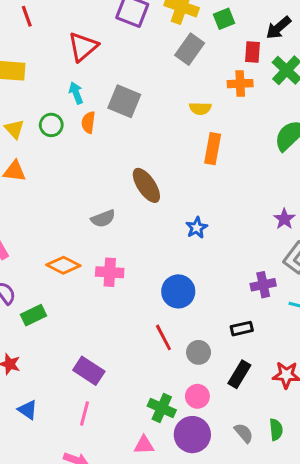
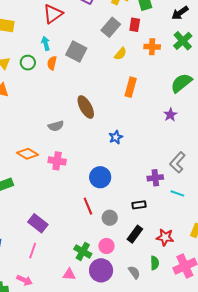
gray rectangle: (190, 49) -> (111, 27), moved
red rectangle: (253, 52) -> (135, 25), moved
yellow semicircle: (200, 108) -> (120, 54), moved, turned -56
purple star: (284, 219) -> (170, 115), moved
green semicircle: (276, 430) -> (155, 263), moved

